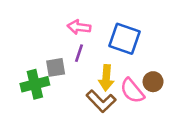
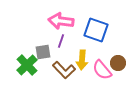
pink arrow: (79, 27) -> (61, 21), size x1.4
green cross: (35, 84) -> (27, 65), turned -30
brown L-shape: (101, 101) -> (64, 70), moved

